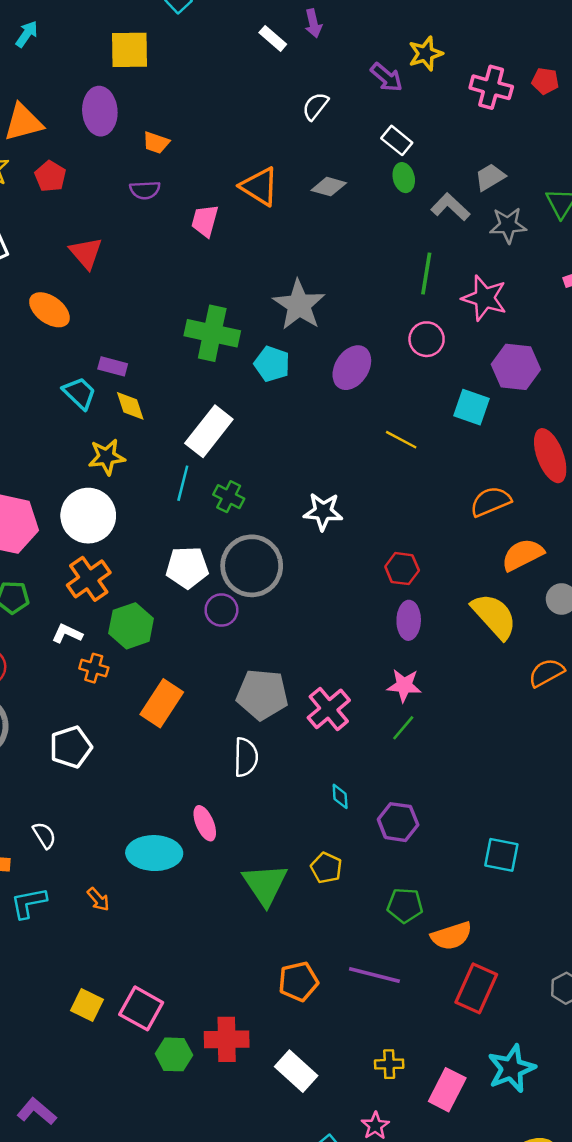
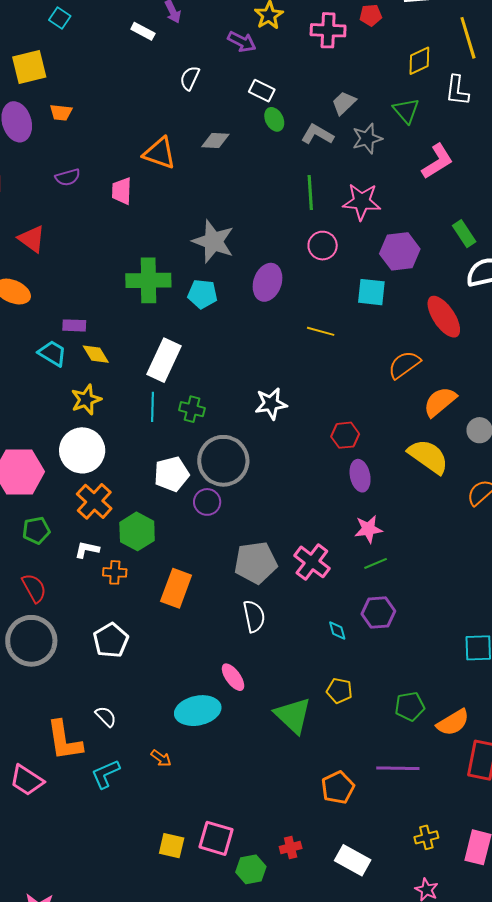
orange trapezoid: (156, 143) -> (61, 113), moved
green line: (403, 728) -> (376, 563), turned 40
purple hexagon: (398, 822) -> (378, 612), moved
red cross: (227, 1039) -> (291, 848), size x0.6

